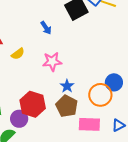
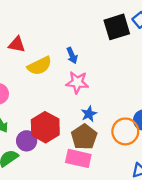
blue arrow: (46, 28) -> (72, 55), moved
yellow semicircle: (18, 54) -> (40, 66), size x1.5
pink rectangle: (89, 124) -> (78, 158), moved

